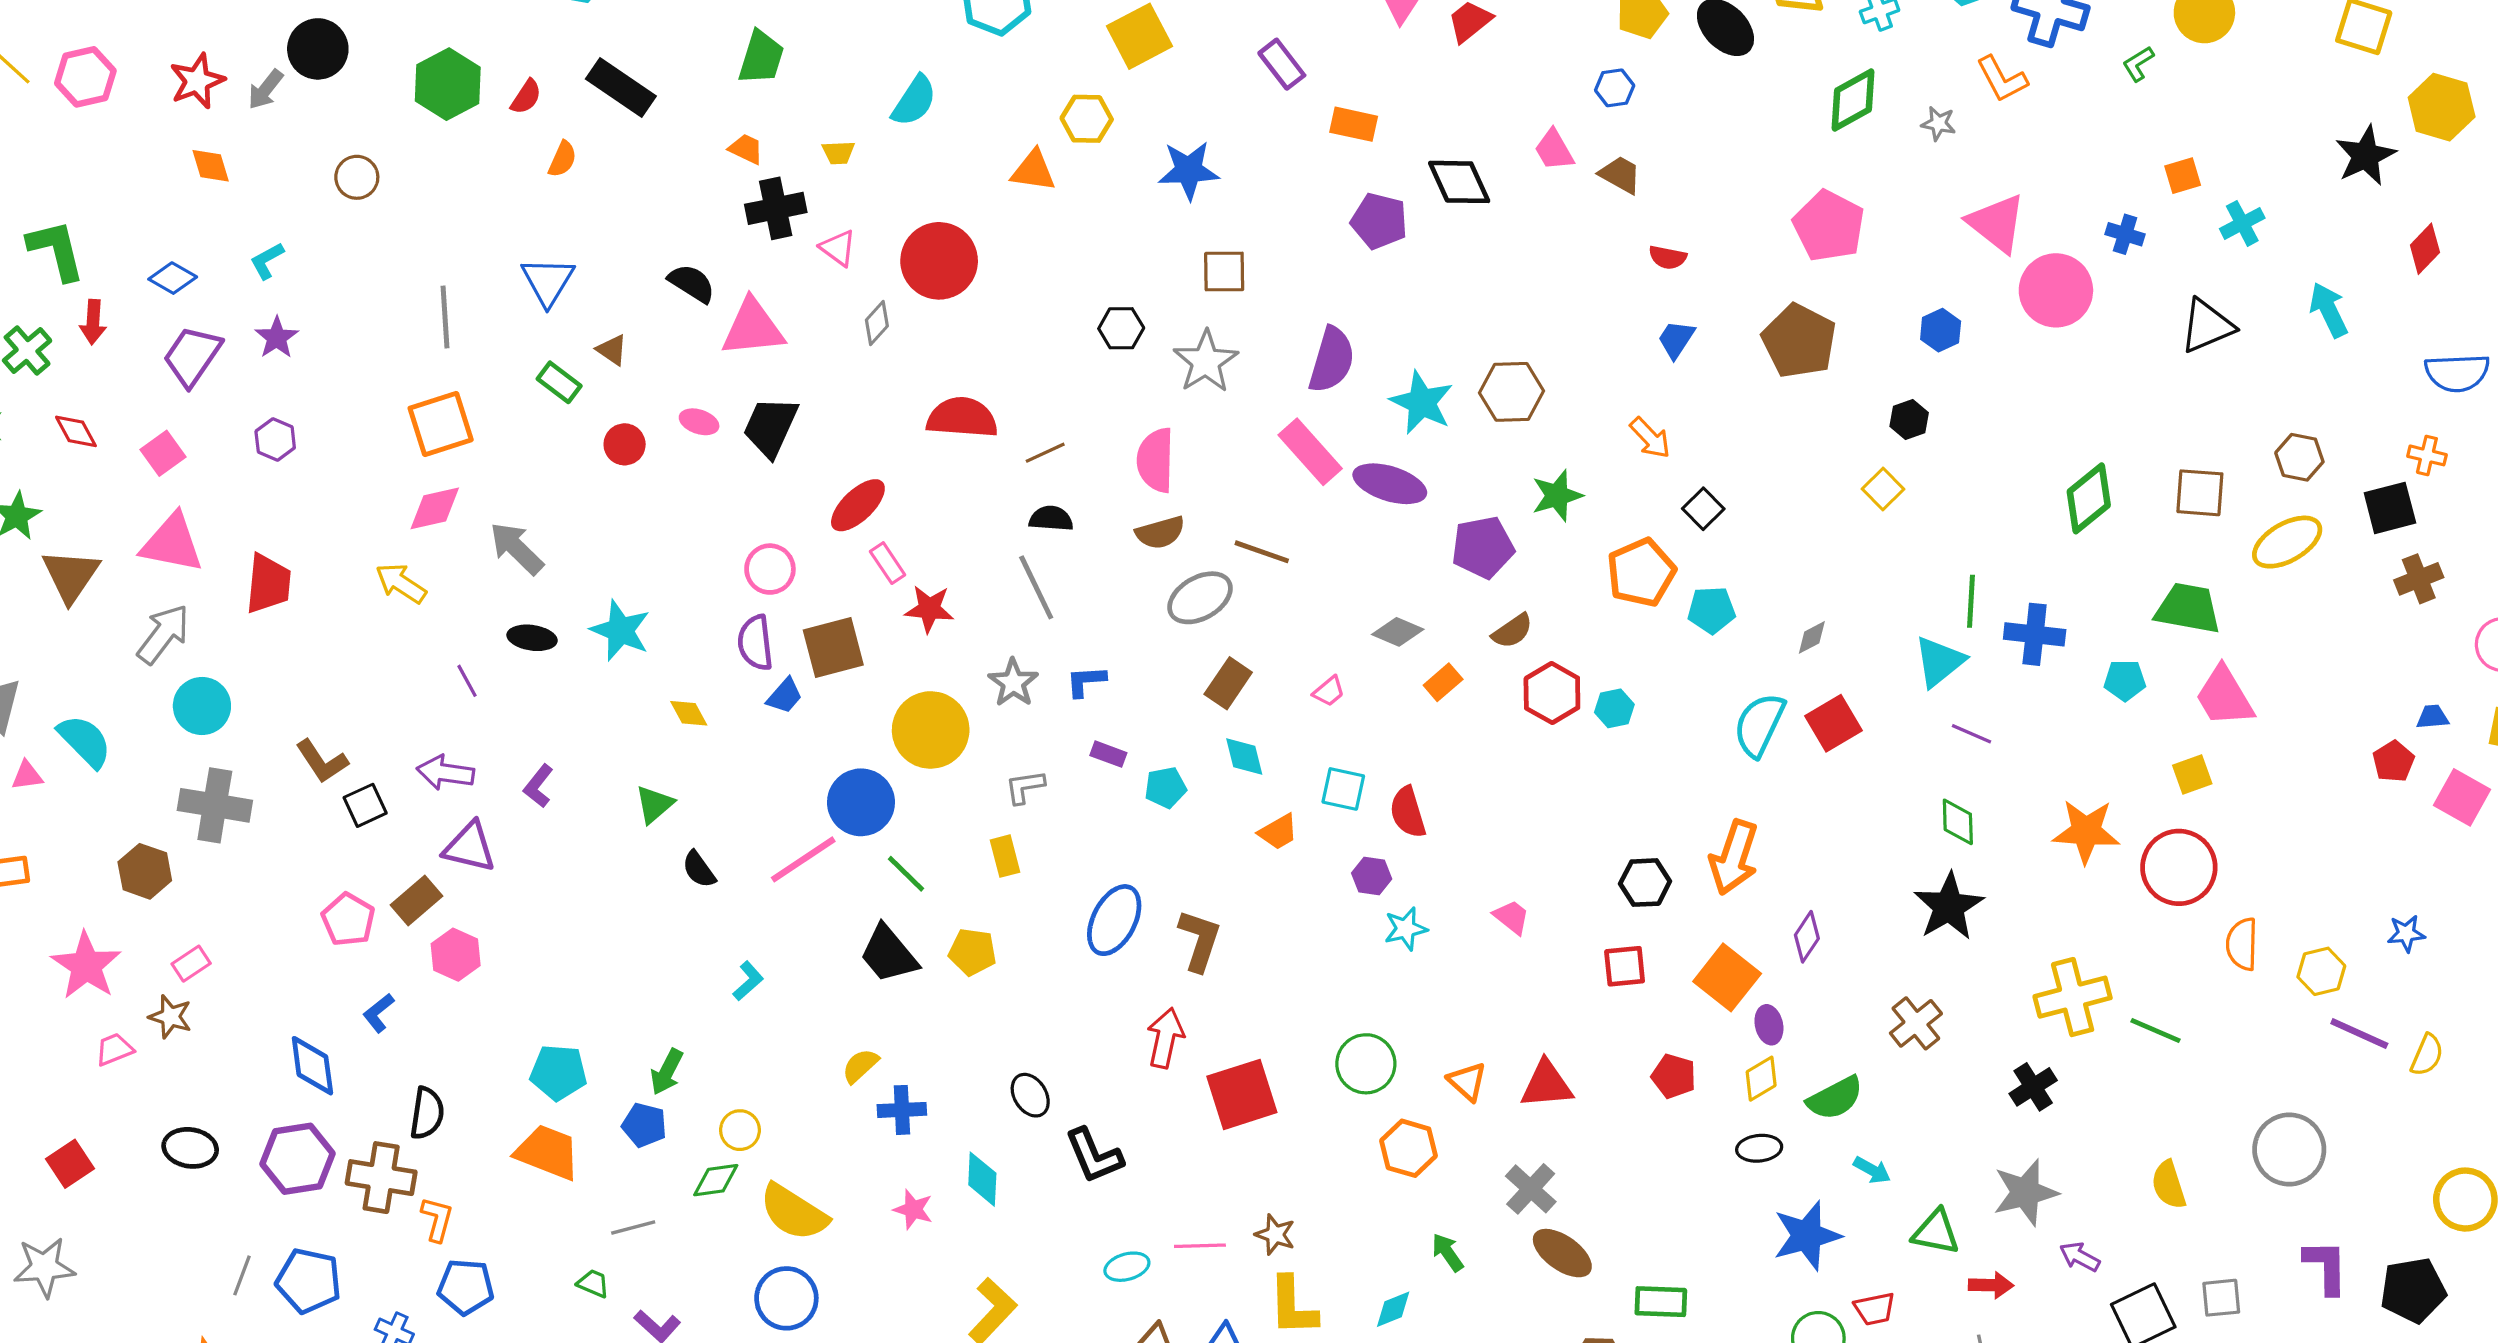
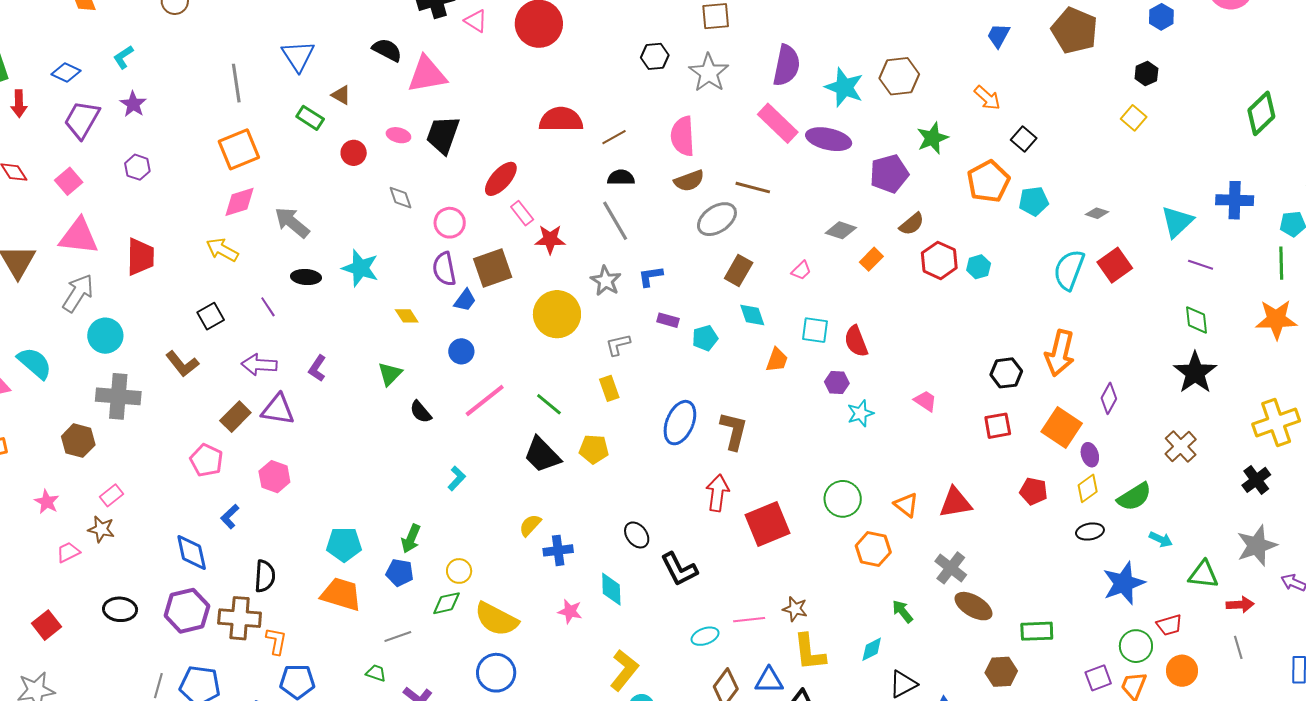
gray diamond: (877, 323) -> (401, 198), moved, turned -56
green line: (1971, 601) -> (1281, 263), moved
gray diamond: (1812, 637) -> (1097, 213), turned 50
blue circle: (861, 802) -> (461, 351), moved, size x0.6
black square: (365, 805) -> (211, 316), moved
orange trapezoid: (1278, 832) -> (777, 360), turned -36
brown rectangle: (417, 901) -> (235, 417), moved
pink star: (86, 966) -> (47, 502), size x0.6

